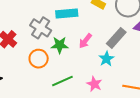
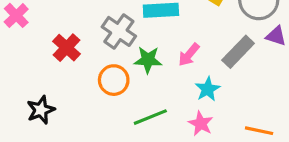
cyan star: (106, 59) -> (208, 89), moved

